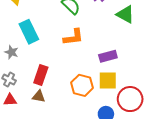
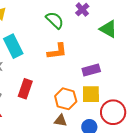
brown triangle: (39, 96) -> (61, 121), moved

